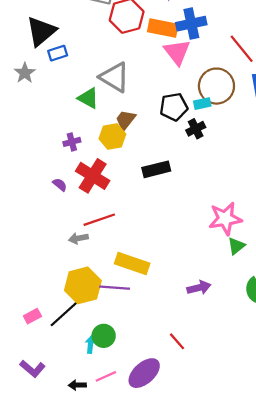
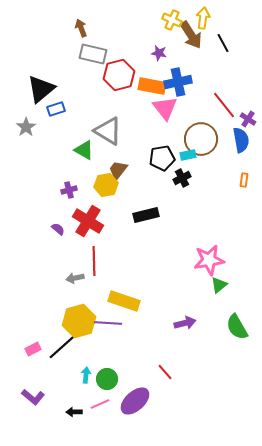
red line: (99, 220) -> (94, 261), turned -72
green circle: (104, 336) -> (107, 379), moved

